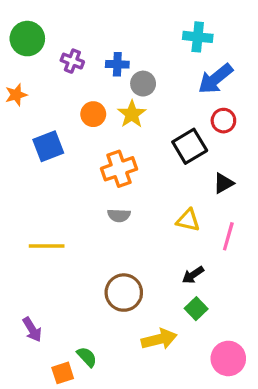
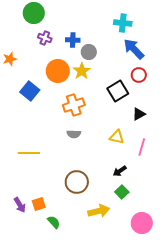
green circle: (27, 39) -> (34, 13), moved
blue arrow: (215, 79) -> (134, 49), turned 85
orange circle: (93, 114) -> (58, 71), size x1.5
blue square: (48, 146) -> (30, 91), turned -30
orange square: (63, 373) -> (39, 204), moved

